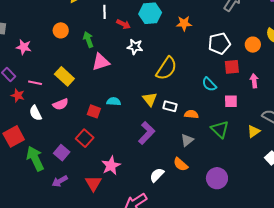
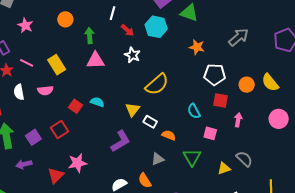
orange star: (184, 23) -> (197, 47), moved

